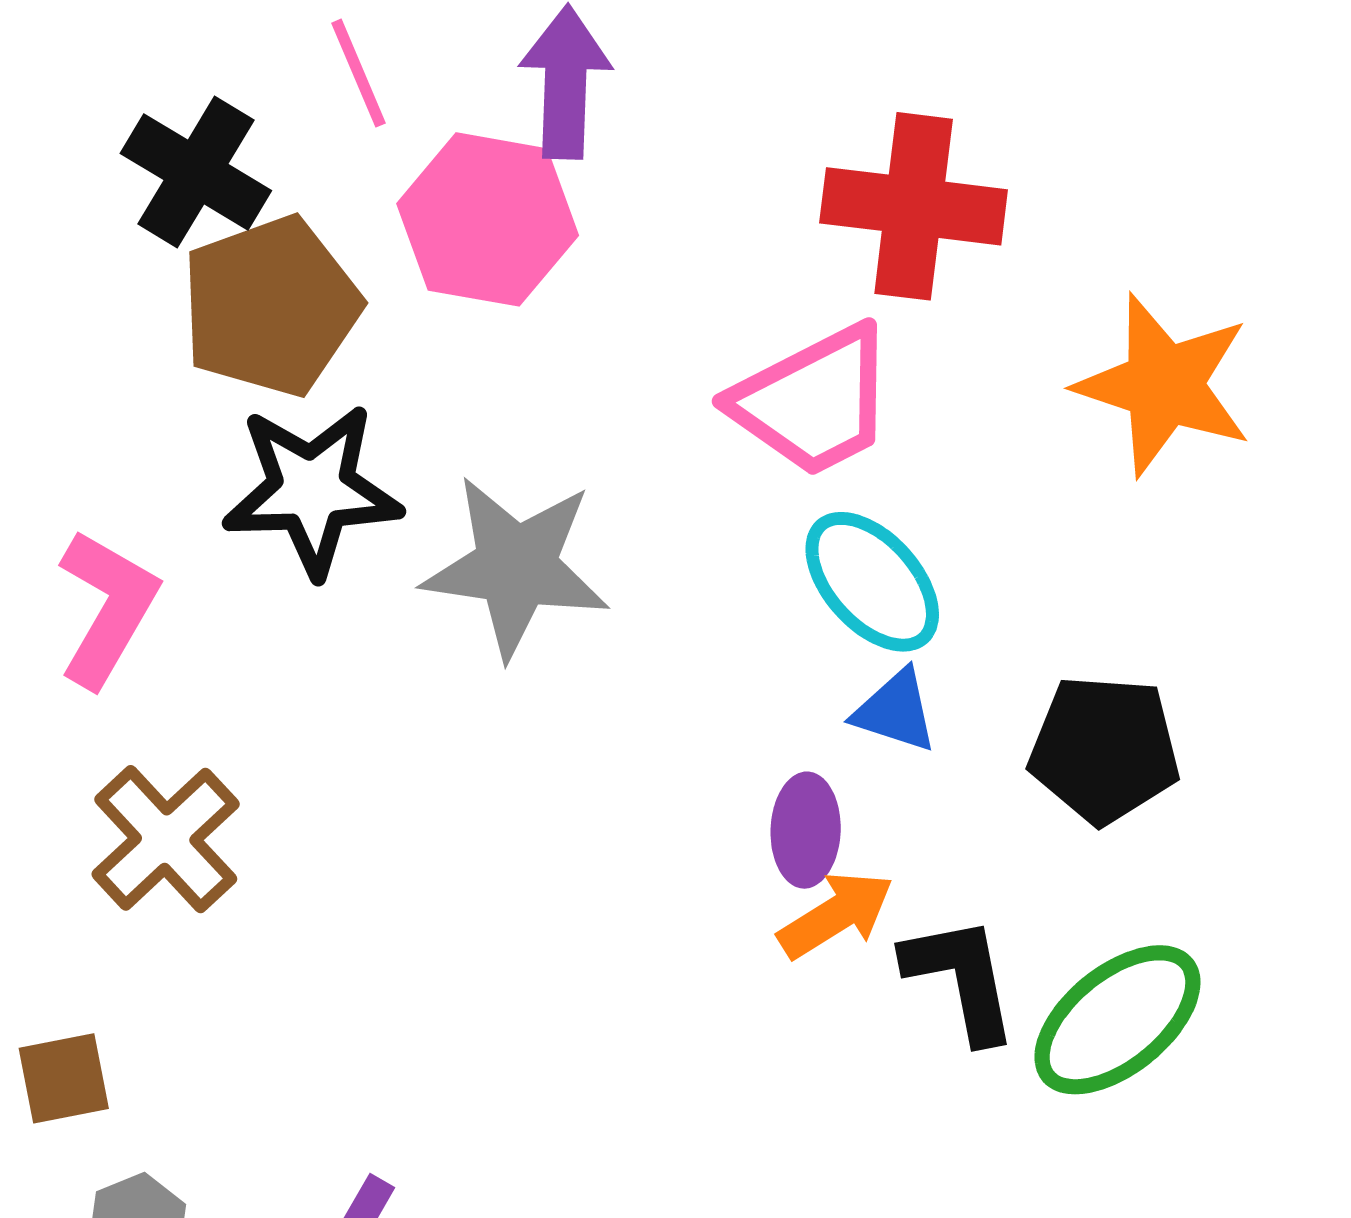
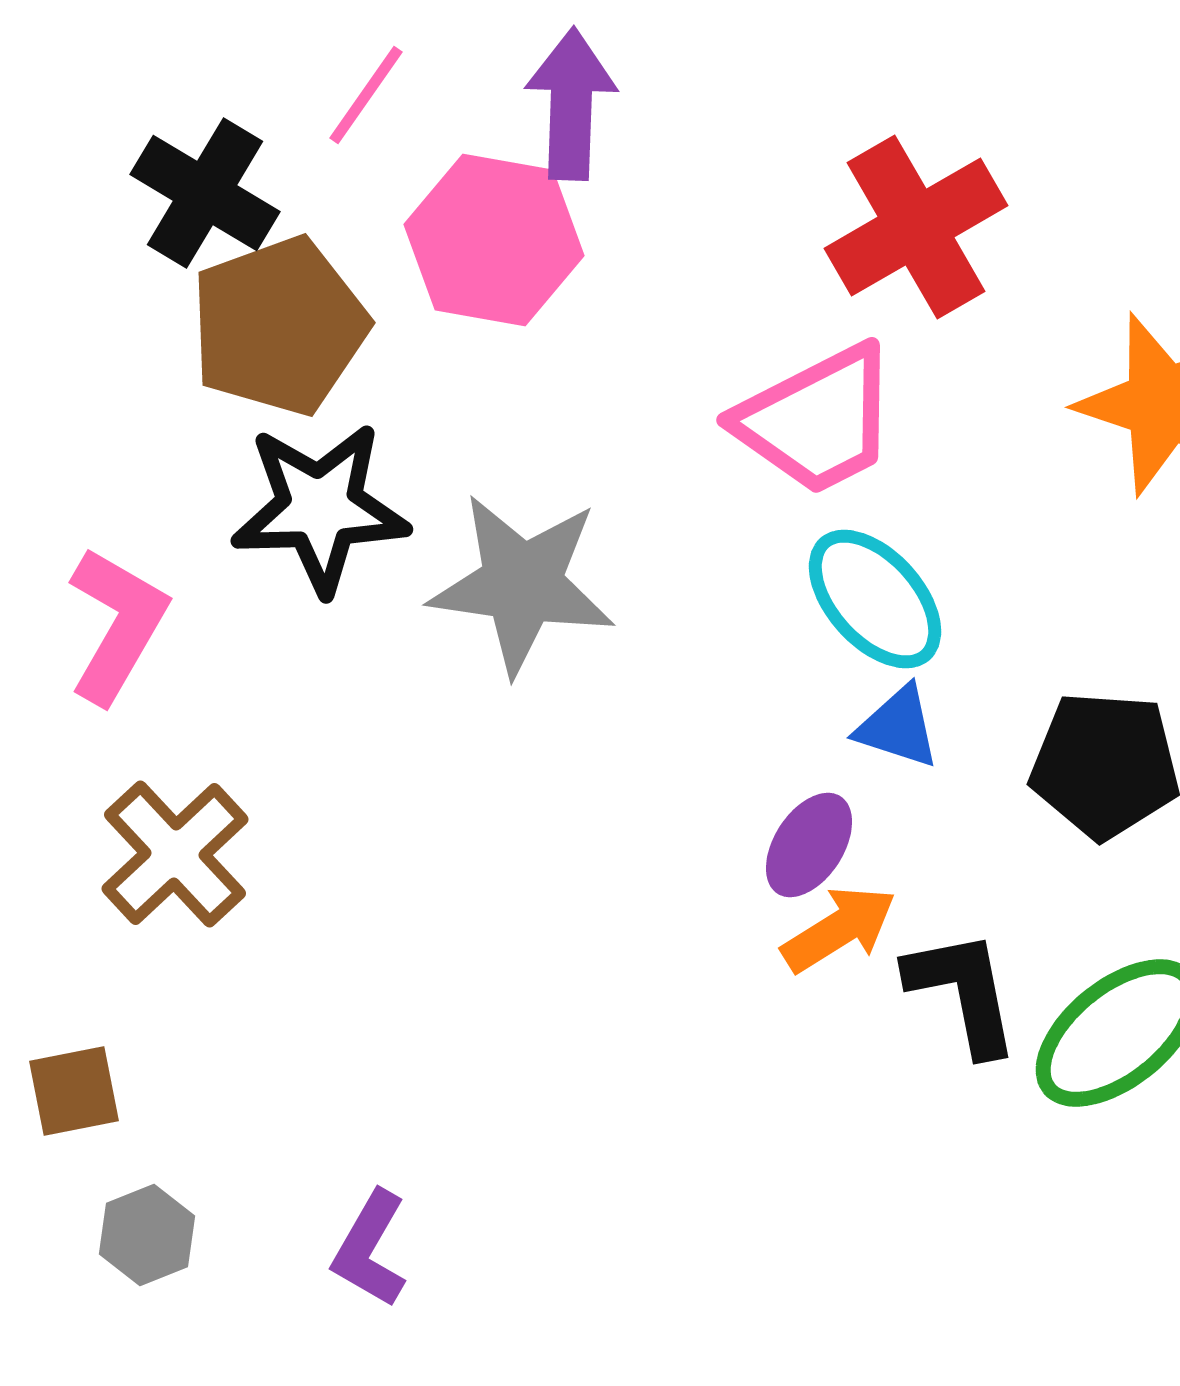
pink line: (358, 73) -> (366, 95), turned 58
red cross: (914, 206) -> (916, 227), turned -37
purple ellipse: (806, 830) -> (809, 845), turned 31

